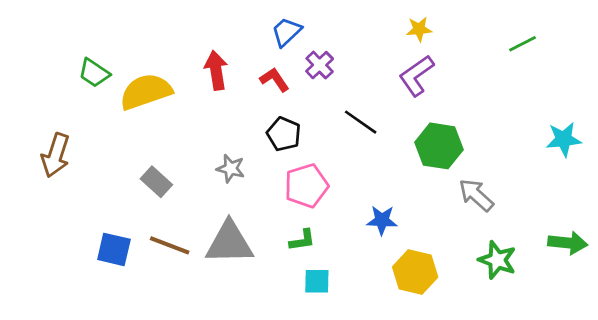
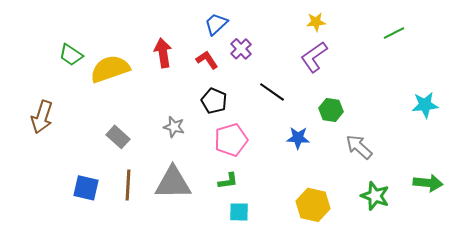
green hexagon: (439, 146) -> (331, 110), size x0.7
blue star: (382, 220) -> (298, 138), moved
brown line: (170, 245) -> (128, 185), turned 72

